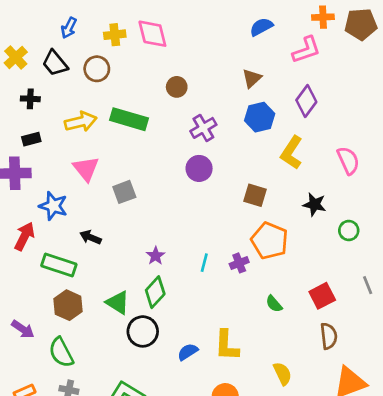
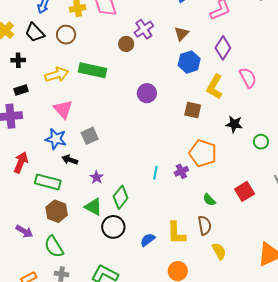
purple cross: (203, 128) -> (144, 29), moved
pink semicircle: (348, 161) -> (248, 78), moved
purple circle: (199, 168) -> (147, 93), moved
gray square: (124, 192) -> (90, 136), moved
brown square: (255, 195) -> (193, 110), moved
blue star: (53, 206) -> (56, 139), moved
purple star: (156, 256) -> (97, 177), moved
brown semicircle: (329, 336) -> (205, 225), moved

